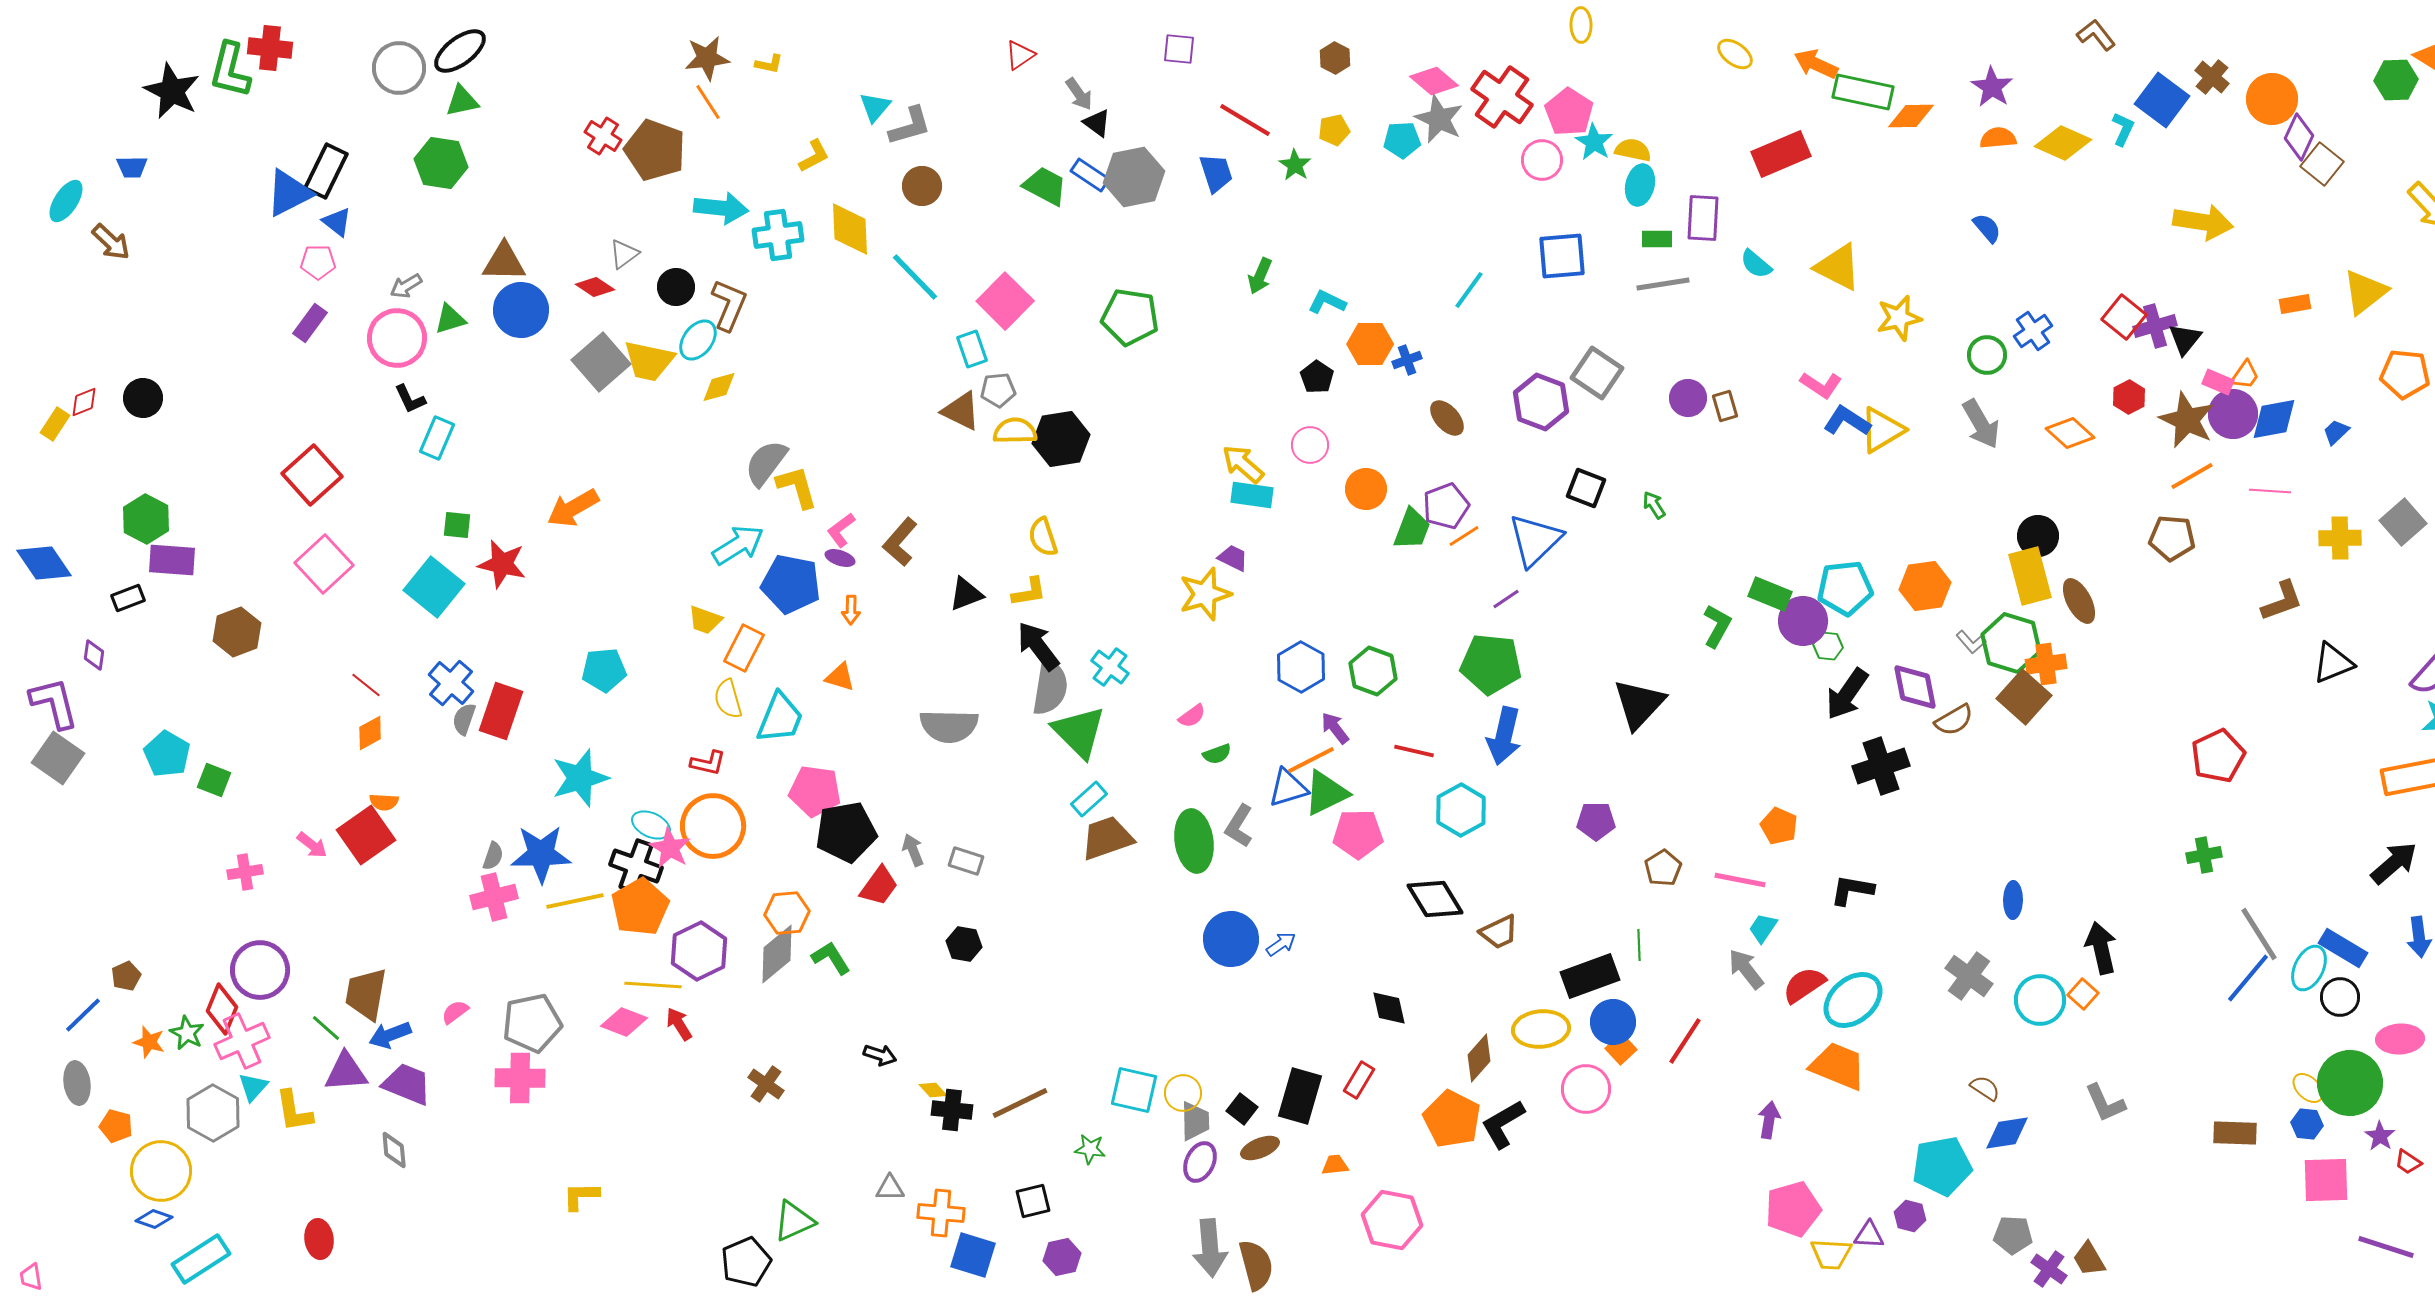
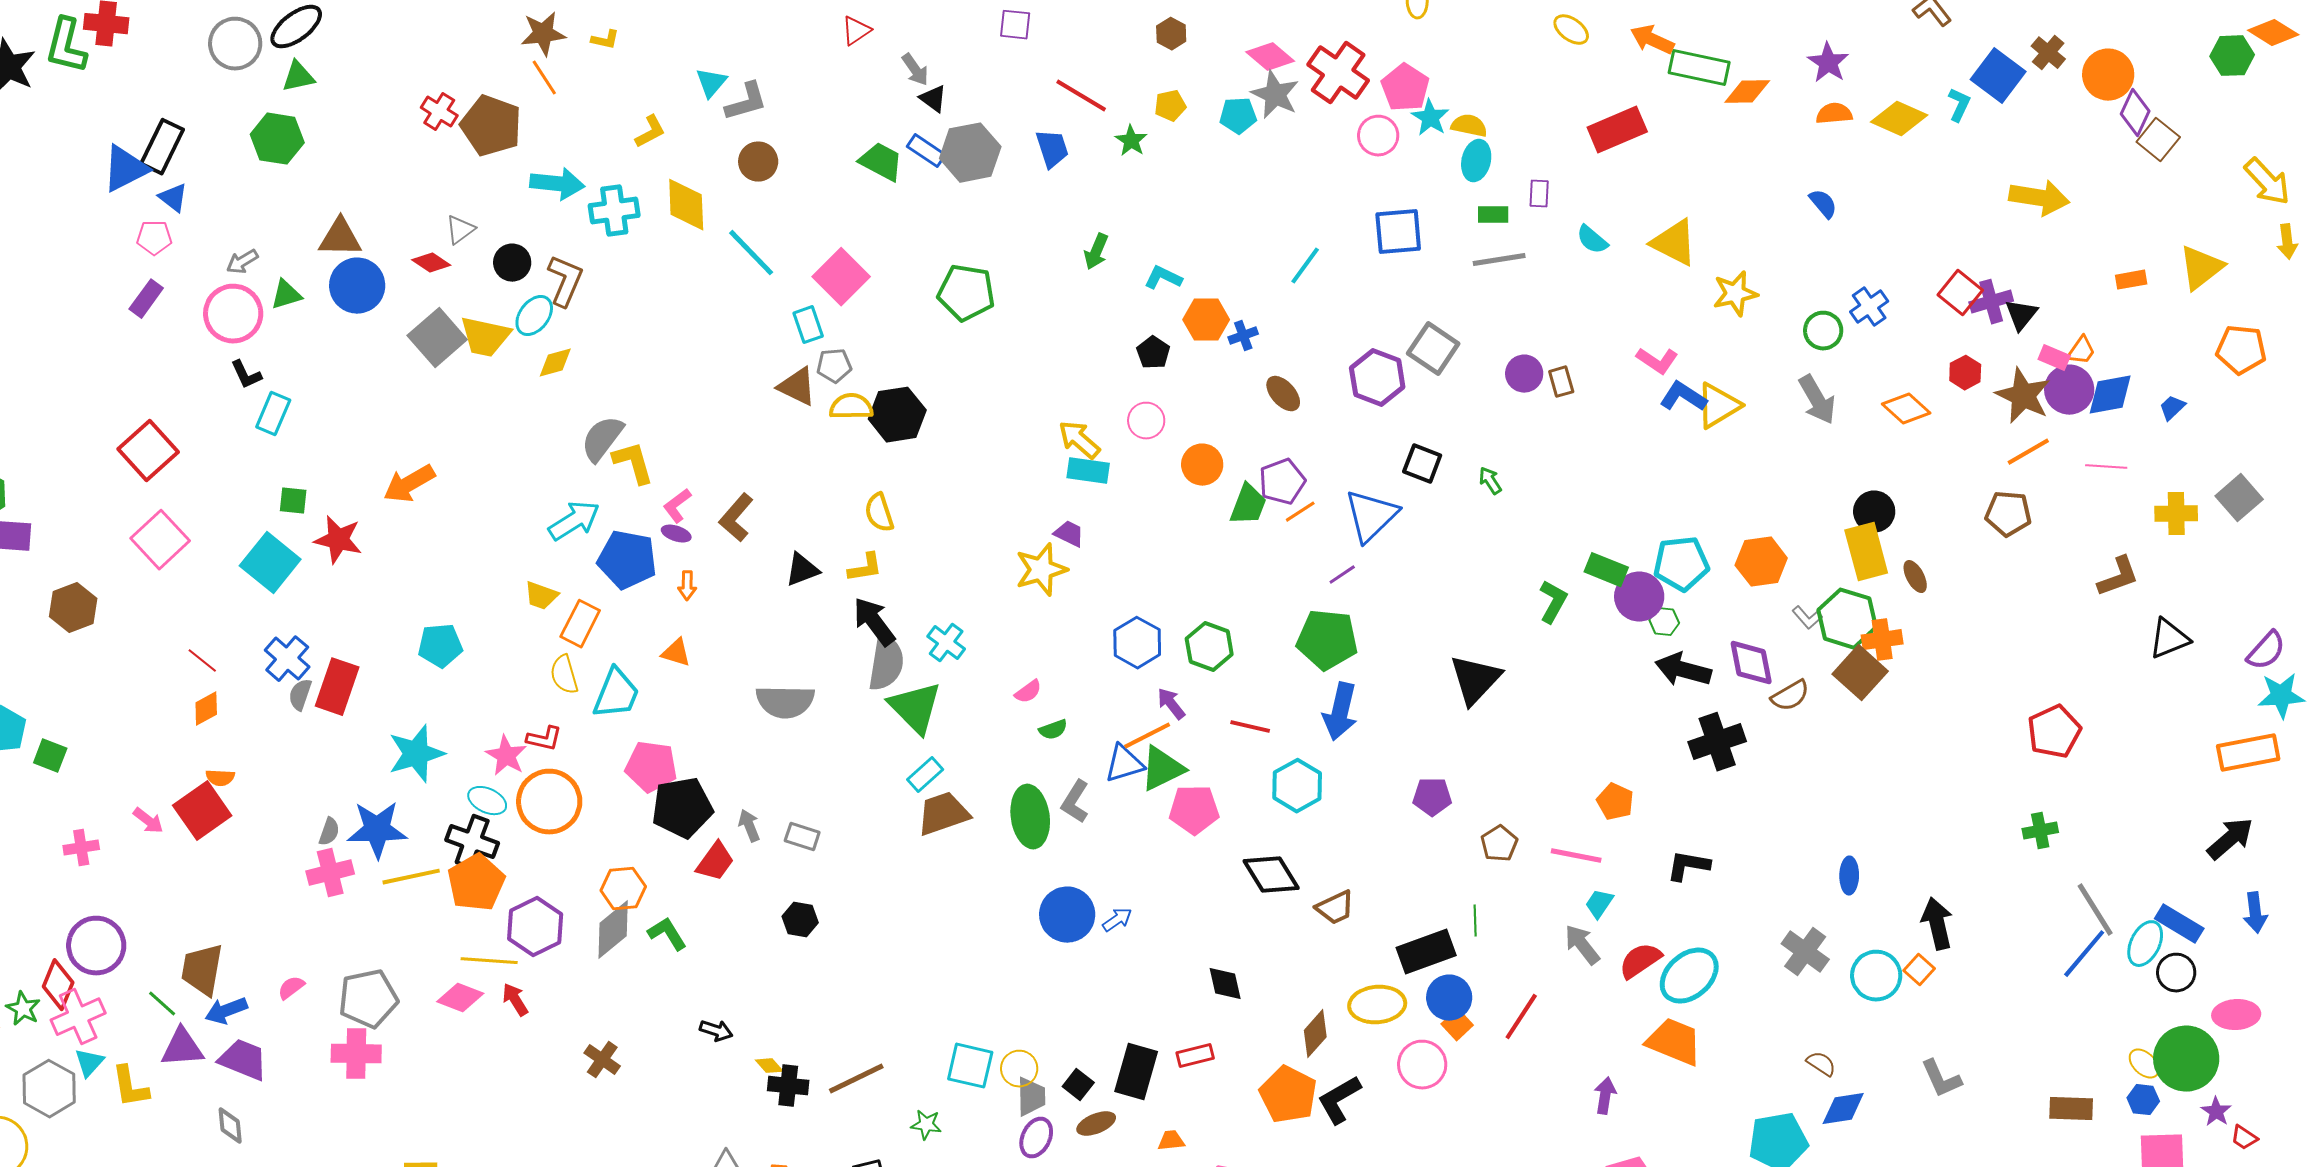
purple rectangle: (1703, 218) -> (1539, 194), size x0.6
brown ellipse: (2079, 601) -> (1915, 577), size x0.7
black arrow: (1847, 694) -> (1683, 670), turned 70
pink star: (670, 848) -> (506, 756), moved
red rectangle: (1359, 1080) -> (1195, 1056), turned 45

